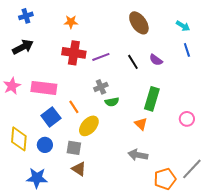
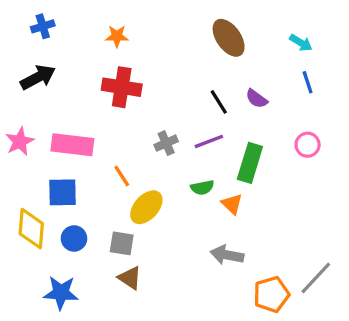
purple line: (101, 57) -> (209, 141), moved
green semicircle: (112, 102) -> (202, 187), moved
blue square: (51, 117) -> (63, 192), moved, turned 36
pink circle: (187, 119) -> (308, 145), moved

